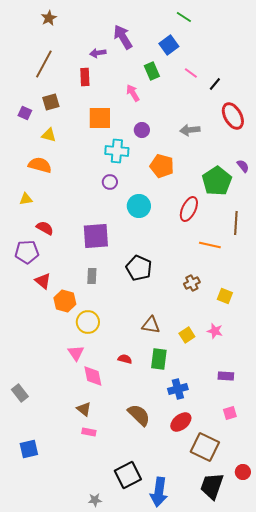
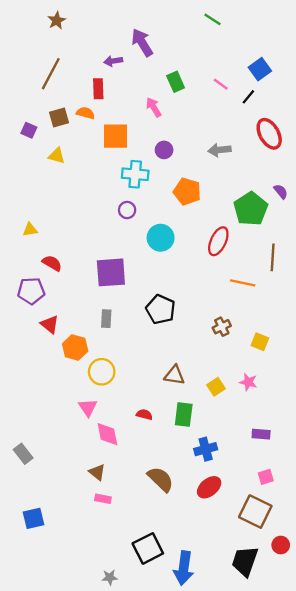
blue square: (169, 45) -> (260, 69), moved
orange semicircle: (40, 165) -> (85, 113), moved, size x0.7
brown square: (205, 447) -> (255, 512), moved

